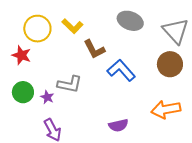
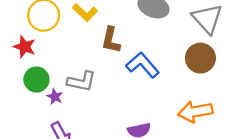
brown L-shape: (94, 49) -> (111, 40), turned 40
green circle: (23, 92) -> (36, 80), moved

